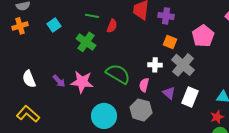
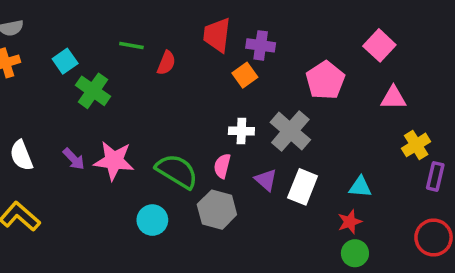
green cross: (86, 42) -> (93, 91), moved
orange square: (170, 42) -> (245, 75), moved, turned 32
green semicircle: (118, 74) -> (177, 171), moved
cyan circle: (104, 116) -> (152, 220), size x0.7

